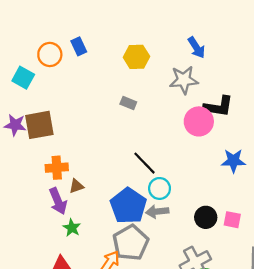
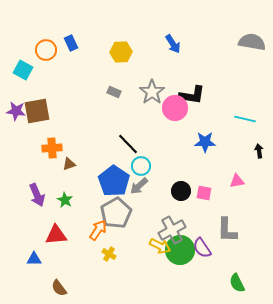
gray star: (184, 80) -> (152, 92), moved, turned -30
purple arrow: (58, 201) -> (37, 195), moved
gray arrow: (157, 212) -> (139, 186), turned -36

